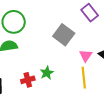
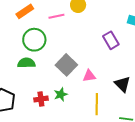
gray square: (64, 35) -> (66, 65), moved
pink triangle: (86, 56) -> (89, 76), moved, turned 40

